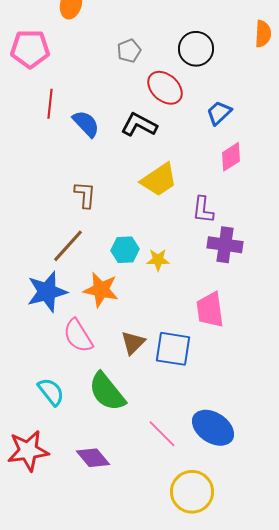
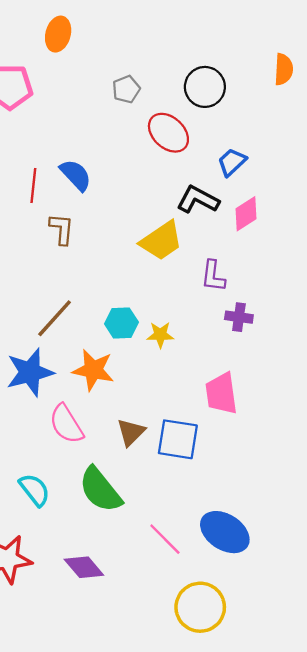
red line: (50, 104) -> (33, 186), moved
black L-shape: (139, 125) -> (198, 200), moved
brown L-shape: (85, 195) -> (62, 229), moved
purple cross: (225, 245) -> (239, 317), size x0.7

